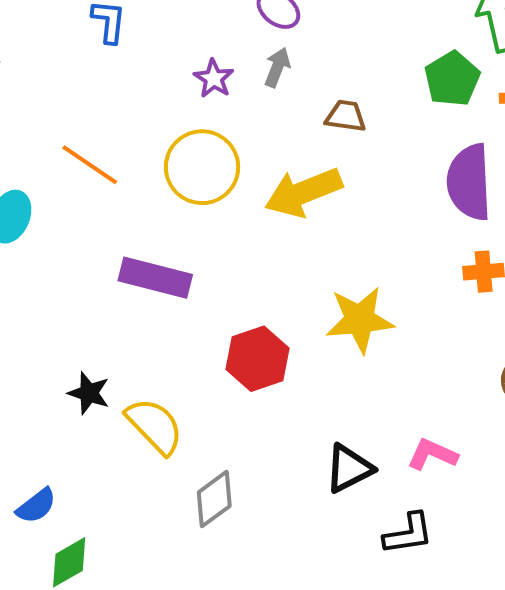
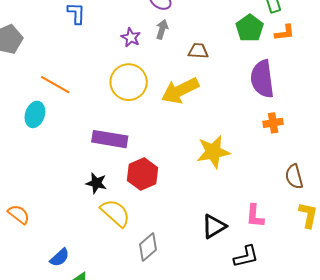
orange line: (90, 165) -> (55, 85), moved
red hexagon: (257, 359) -> (143, 174), moved
black star: (89, 393) -> (96, 183), moved
pink L-shape: (432, 454) -> (255, 216), turned -105

